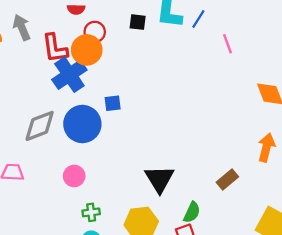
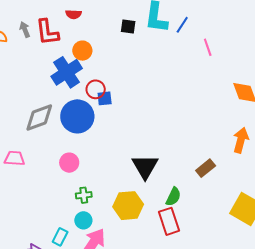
gray arrow: (22, 27) -> (25, 30), size x0.7
red circle: (95, 32) -> (96, 89), moved
red L-shape: (55, 48) -> (47, 32), moved
orange circle: (87, 50) -> (82, 51), size x0.7

